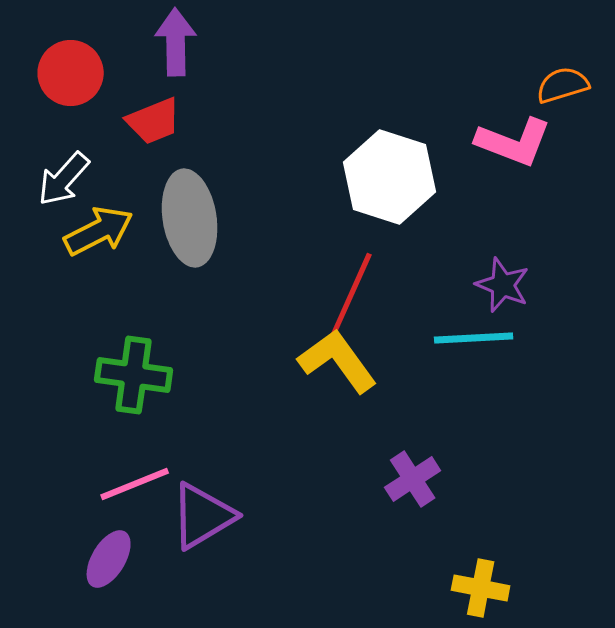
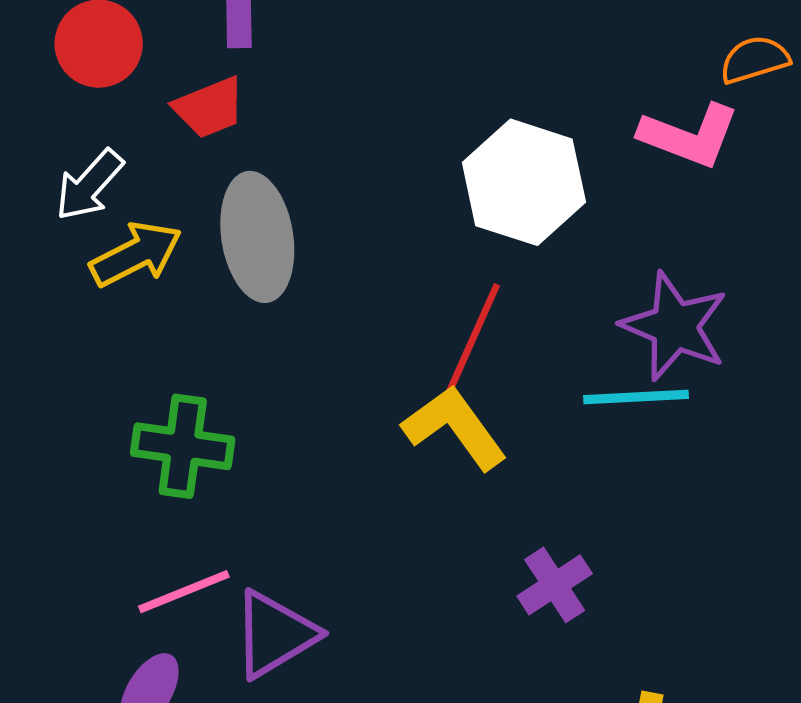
purple star: (503, 285) -> (675, 326), size x1.5

